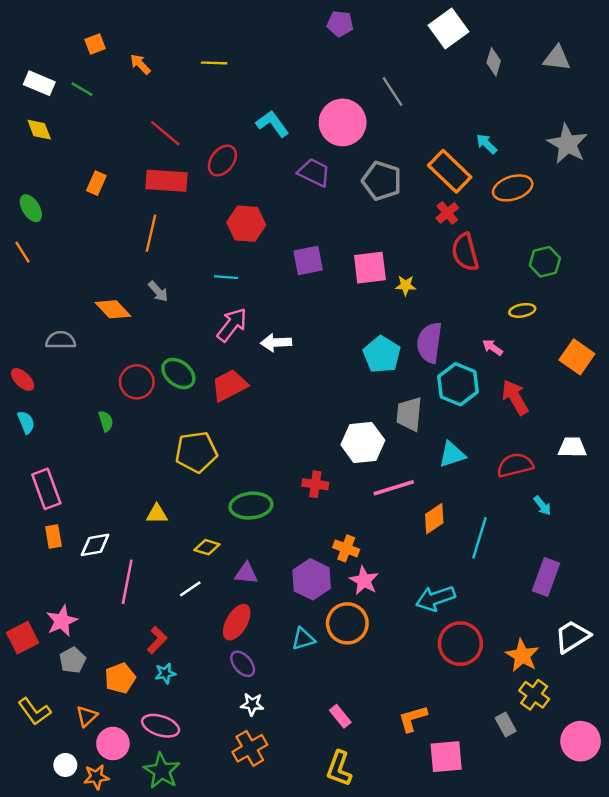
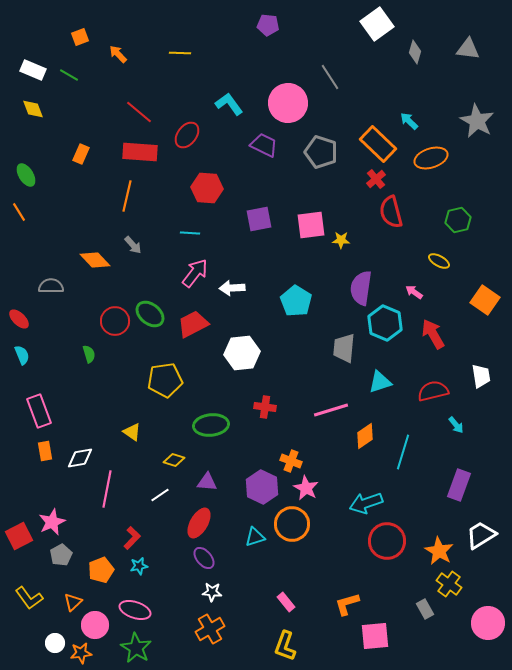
purple pentagon: (340, 24) -> (268, 25), moved
yellow ellipse: (522, 310) -> (439, 261), turned 40
cyan pentagon: (382, 354) -> (296, 301), moved
white hexagon: (363, 443) -> (242, 353), moved
white trapezoid: (572, 447) -> (481, 376), turned 80
yellow triangle: (157, 514) -> (132, 432), turned 36

